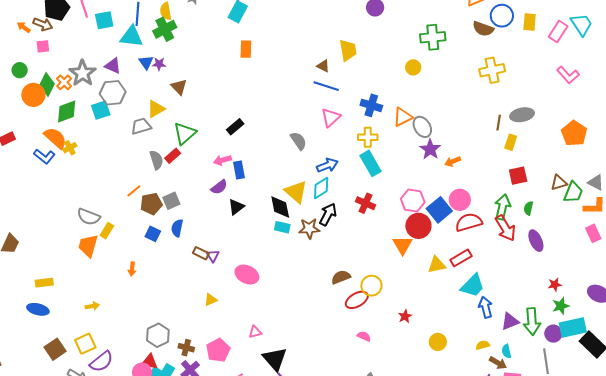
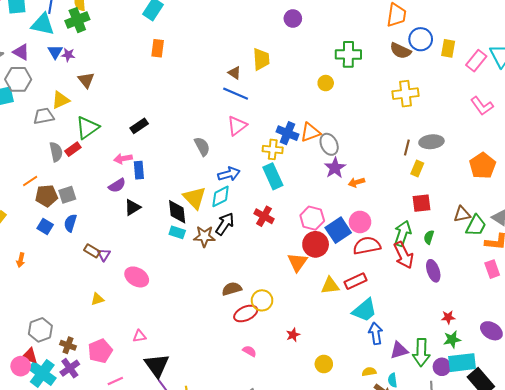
blue cross: (371, 105) -> (287, 133), moved

